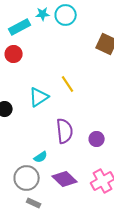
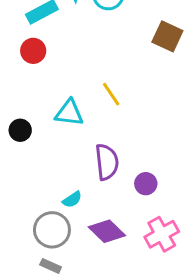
cyan triangle: (39, 97) -> (69, 113), turned 40
purple circle: (97, 139) -> (146, 184), moved
gray rectangle: (34, 203) -> (51, 266), moved

